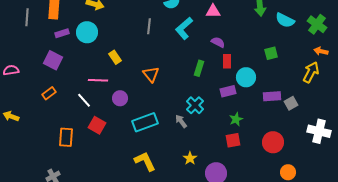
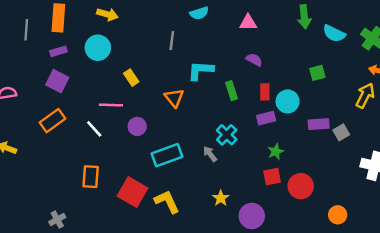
cyan L-shape: (184, 28) -> (200, 70), moved, turned 45
purple rectangle: (62, 33) -> (58, 51), moved
red rectangle: (227, 61) -> (265, 92), moved
green rectangle: (199, 68) -> (231, 91), turned -35
orange rectangle: (49, 93) -> (52, 121), size x1.5
red square: (97, 125) -> (132, 192), moved, size x1.4
orange rectangle: (66, 137) -> (91, 177), moved
red circle: (273, 142) -> (301, 186), moved

